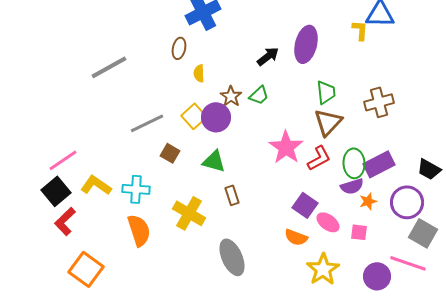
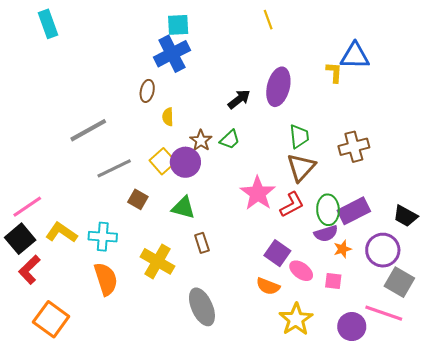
gray line: (109, 67) -> (88, 130), moved

